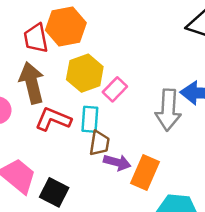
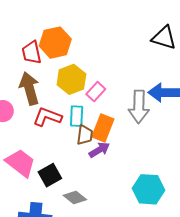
purple arrow: (117, 162) -> (99, 150), turned -45
orange rectangle: (145, 172) -> (103, 128), moved
black square: (54, 192) -> (50, 175), turned 35

